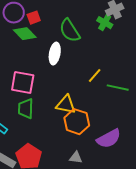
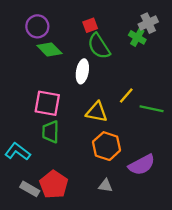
red square: (34, 18) -> (90, 25), moved
yellow triangle: (66, 105) -> (97, 112), moved

